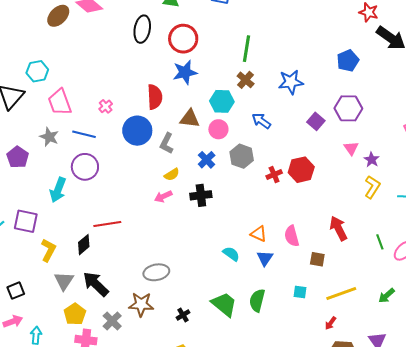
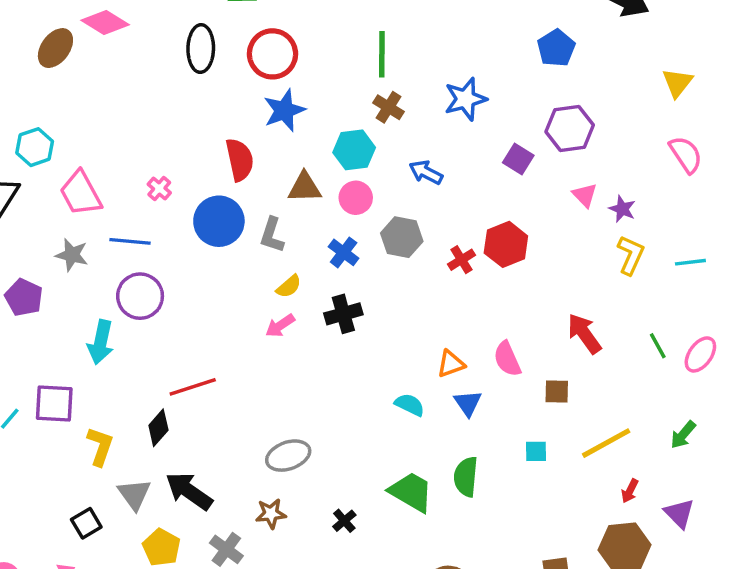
orange triangle: (259, 234) -> (451, 364), turned -36
black square: (16, 291) -> (86, 523), moved
brown star: (141, 304) -> (271, 514), size x0.7
red arrow: (331, 323) -> (630, 491), moved

